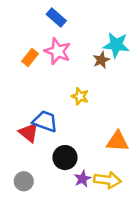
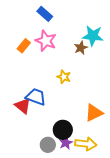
orange triangle: (118, 141) -> (94, 113), turned -30
black circle: (65, 158) -> (63, 130), moved
gray circle: (24, 181) -> (48, 145), moved

